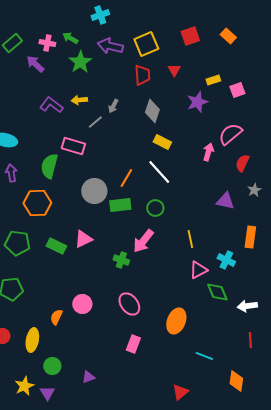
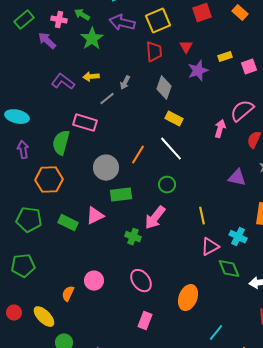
purple star: (197, 102) -> (198, 71), moved
green rectangle: (120, 205) -> (121, 195), moved
yellow ellipse: (32, 340) -> (44, 317), turned -55
cyan line: (204, 356) -> (216, 333), turned -72

